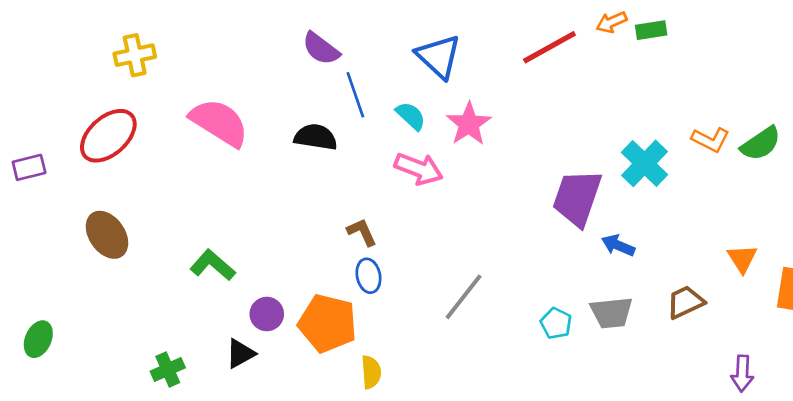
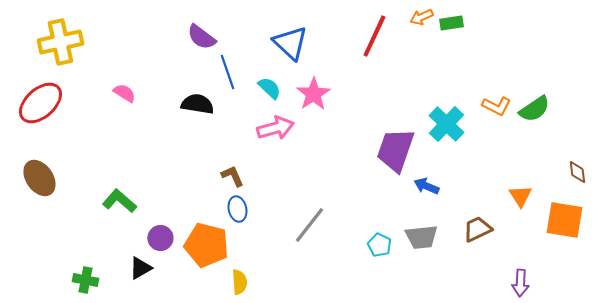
red line: (549, 47) -> (374, 36), turned -36
yellow cross: (135, 55) -> (60, 42), size x1.4
pink semicircle: (219, 123) -> (124, 93), size x0.5
pink arrow: (419, 169) -> (275, 128), turned -36
green cross: (168, 369) -> (85, 280), turned 35

